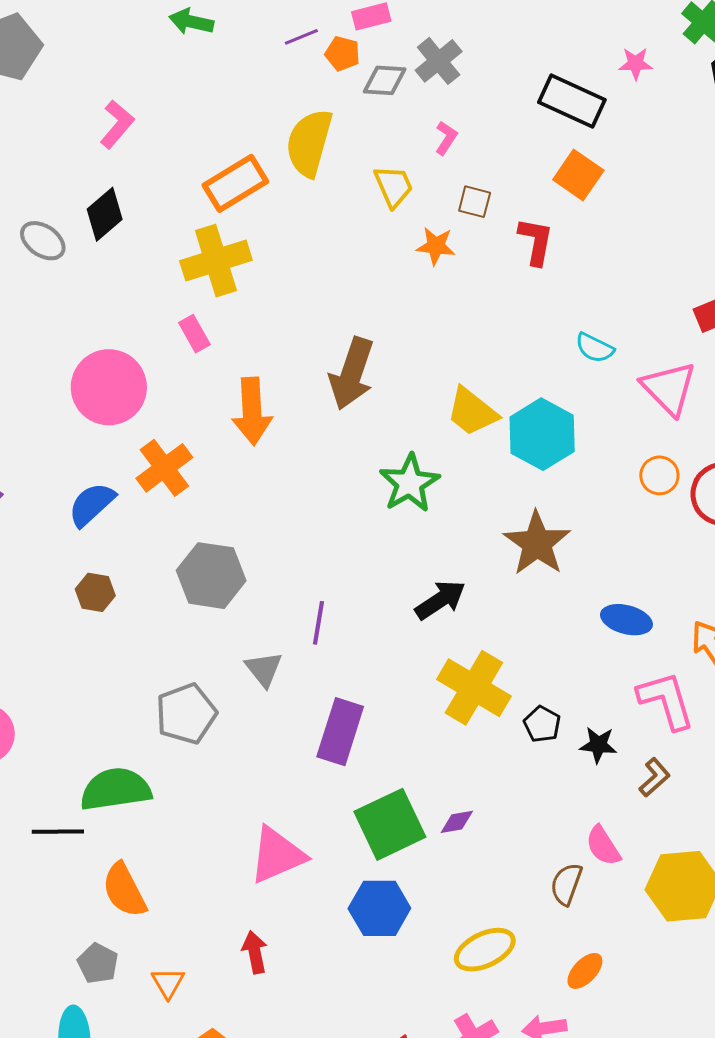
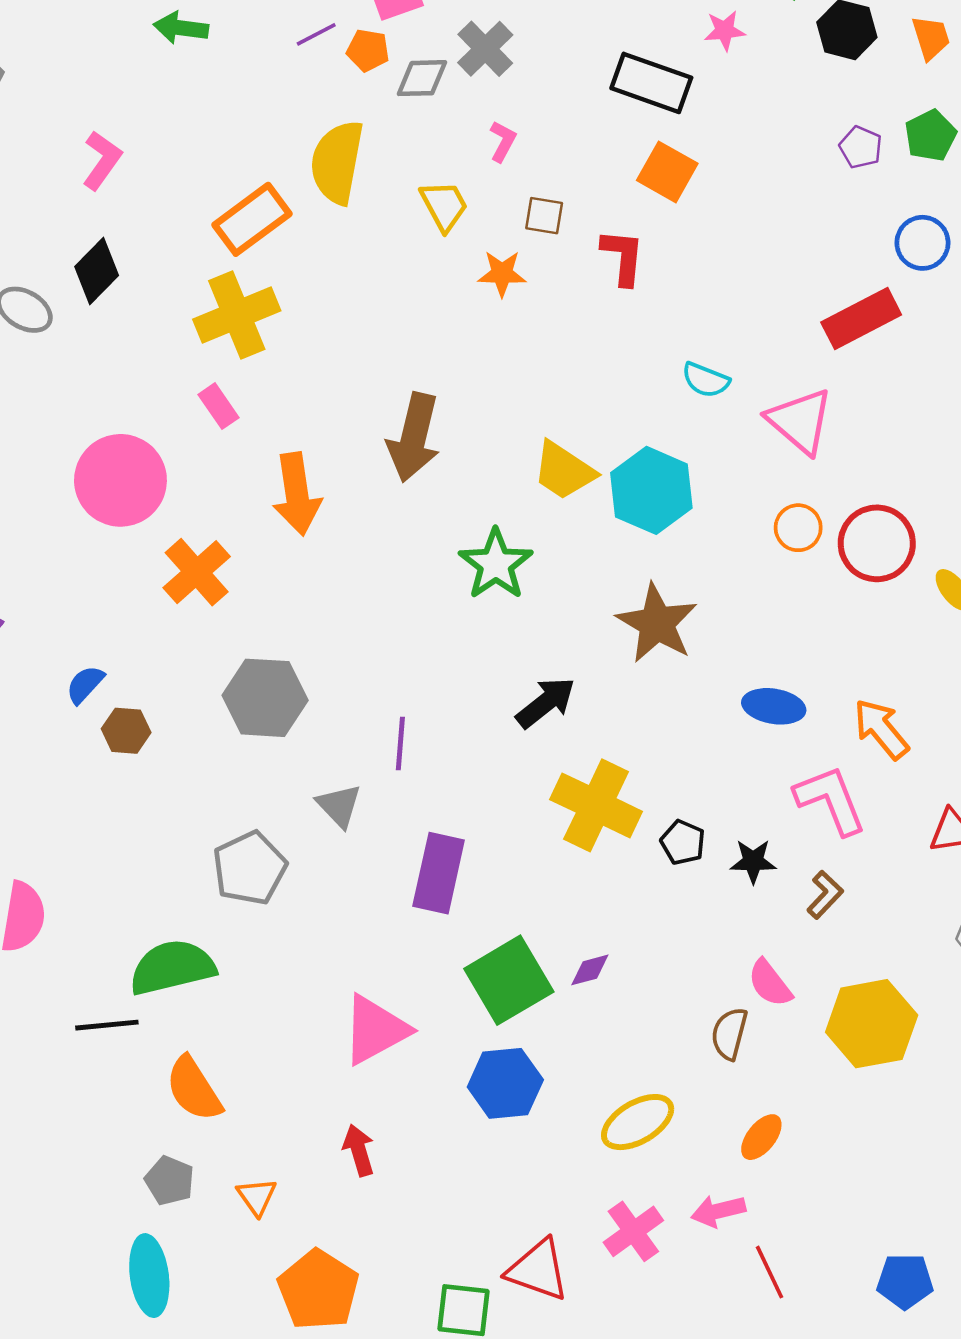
blue semicircle: (92, 504) -> (85, 684), moved, size x0.7

